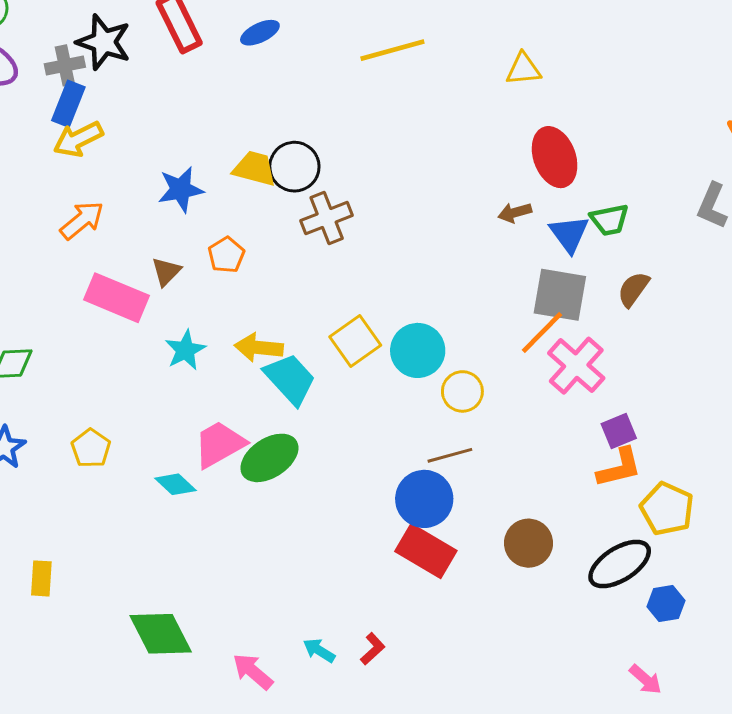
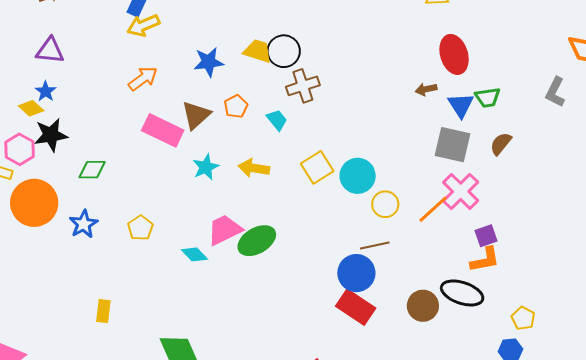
brown triangle: (166, 272) -> (196, 115), size x1.5
orange line: (542, 333) -> (433, 209), moved
cyan trapezoid: (290, 379) -> (277, 120), moved, size x0.6
yellow pentagon: (667, 509) -> (523, 318), moved, size x0.7
black ellipse: (620, 564) -> (462, 293), moved, turned 48

